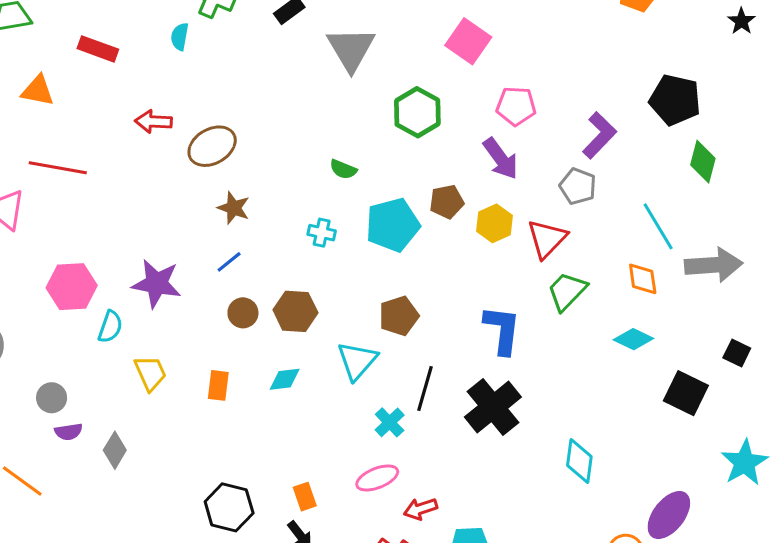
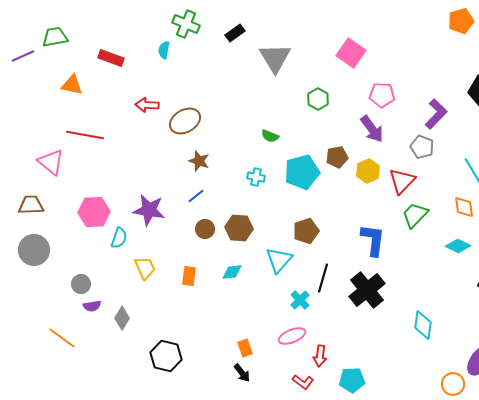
green hexagon: (417, 112) -> (318, 99), size x0.7
black hexagon: (229, 507) -> (166, 356), moved
red arrow: (420, 509) -> (320, 356), turned -65

